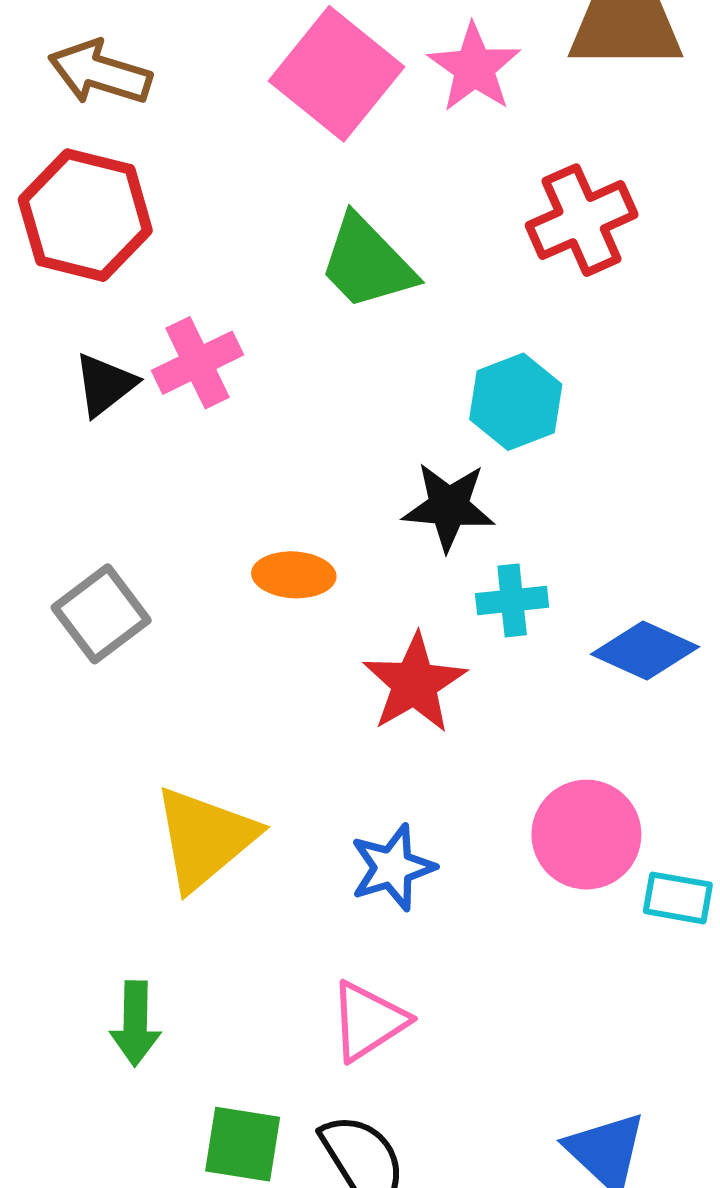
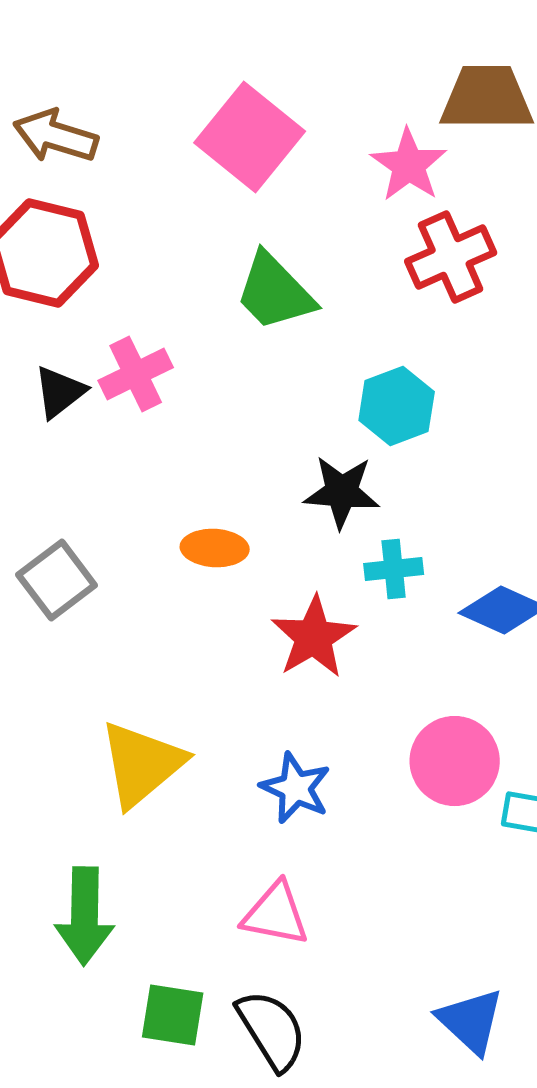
pink star: (474, 68) -> (409, 165), moved
blue star: (393, 867) -> (296, 788), turned -30
pink triangle: (368, 1021) -> (276, 914), turned 44
green arrow: (135, 1024) -> (85, 916), size x1.4

